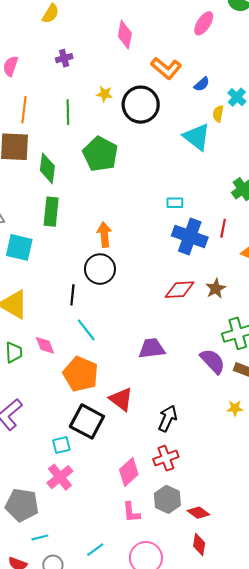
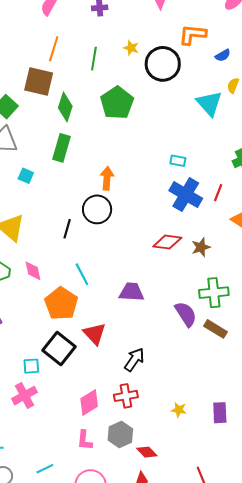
orange L-shape: (166, 68) -> (193, 35), turned 136
cyan square: (19, 247) -> (26, 176), size x0.6
cyan line: (86, 330) -> (82, 274), moved
yellow star: (235, 408) -> (179, 410), moved

